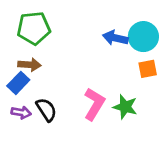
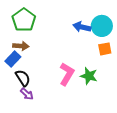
green pentagon: (34, 28) -> (24, 20), turned -30
black semicircle: (46, 110) -> (23, 78), moved
purple arrow: (21, 112) -> (27, 94), moved, turned 32

